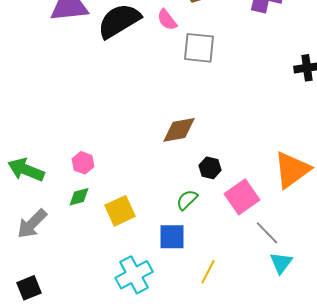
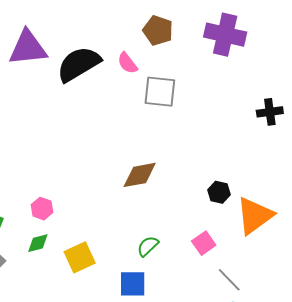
black hexagon: (210, 168) -> (219, 192), moved
pink square: (242, 197) -> (204, 243), size x0.7

